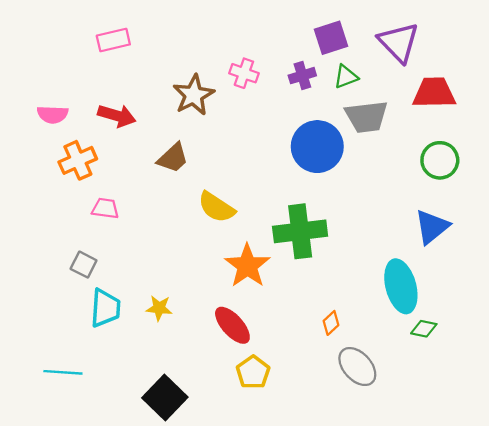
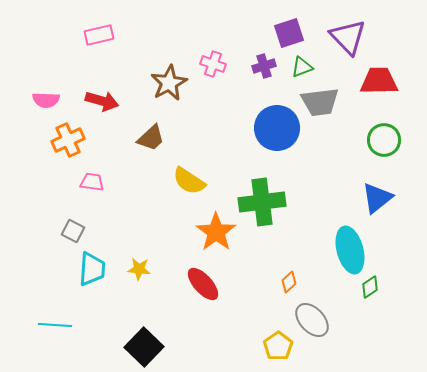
green diamond: (424, 329) -> (370, 287), turned -45
yellow pentagon: (253, 372) -> (278, 346), moved

